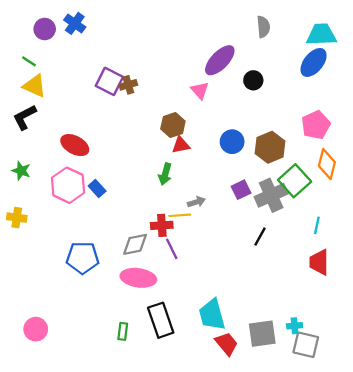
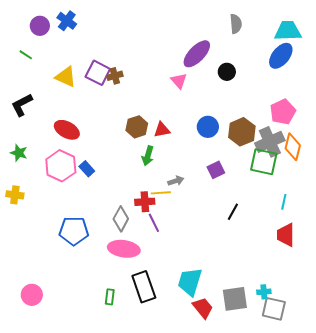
yellow triangle: (35, 86) -> (66, 77), moved
brown hexagon: (173, 125) -> (137, 127), moved
green square: (295, 181) -> (264, 162), turned -36
gray cross: (271, 195) -> (270, 142), moved
gray diamond: (135, 244) -> (121, 219), turned -50
cyan trapezoid: (212, 315) -> (190, 282), turned 32

